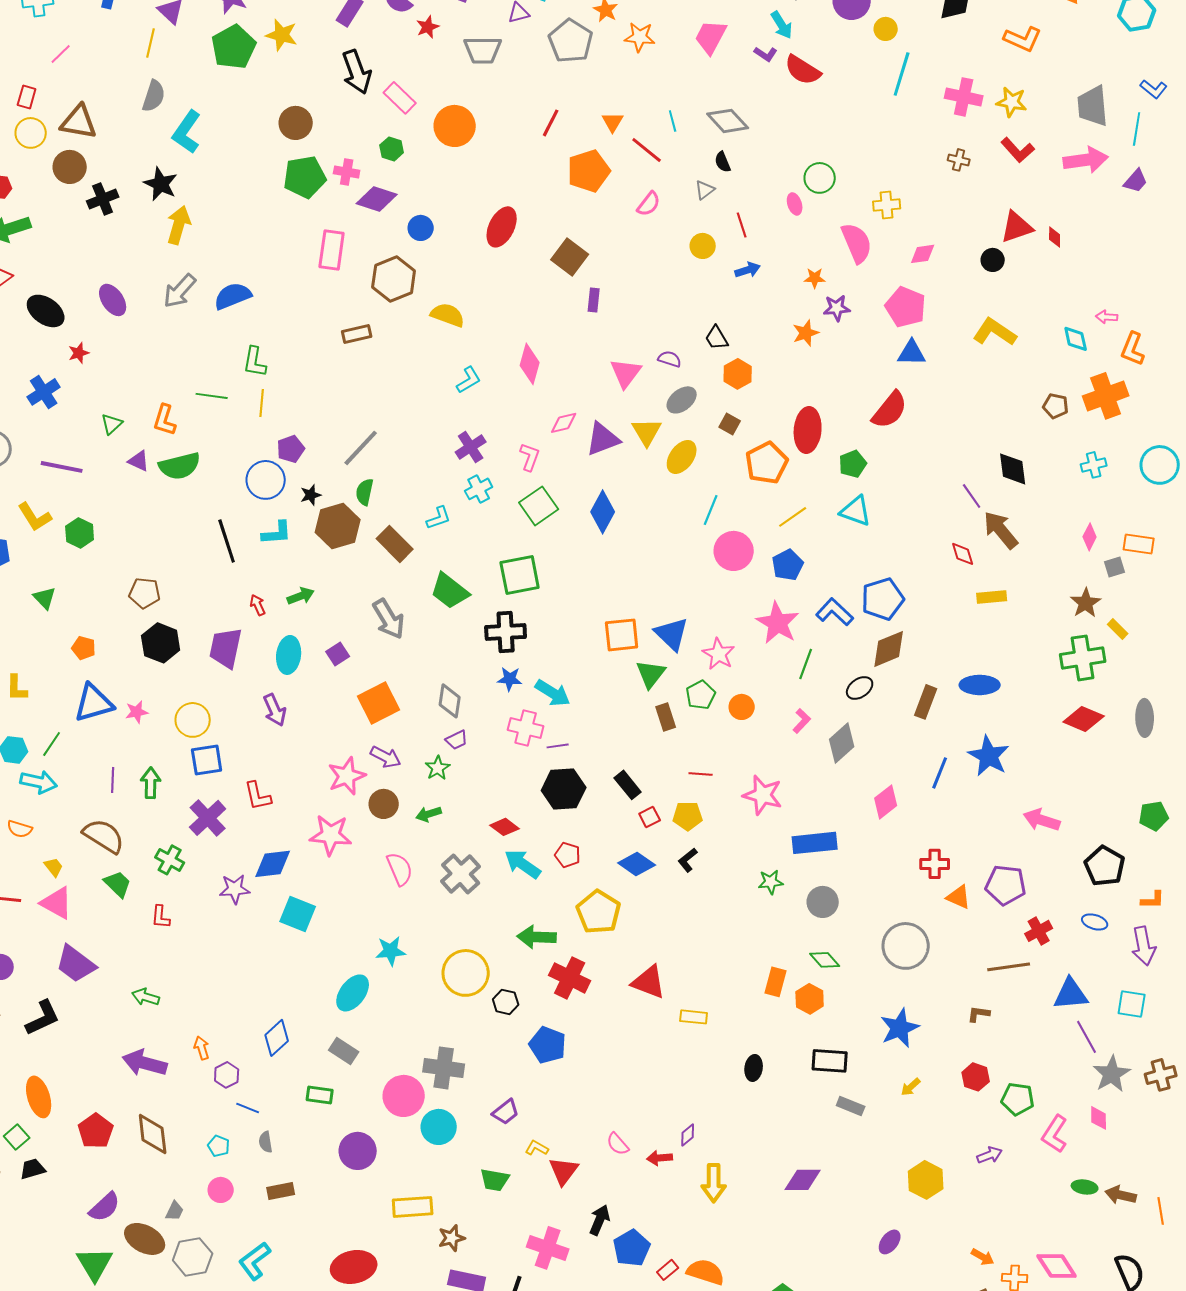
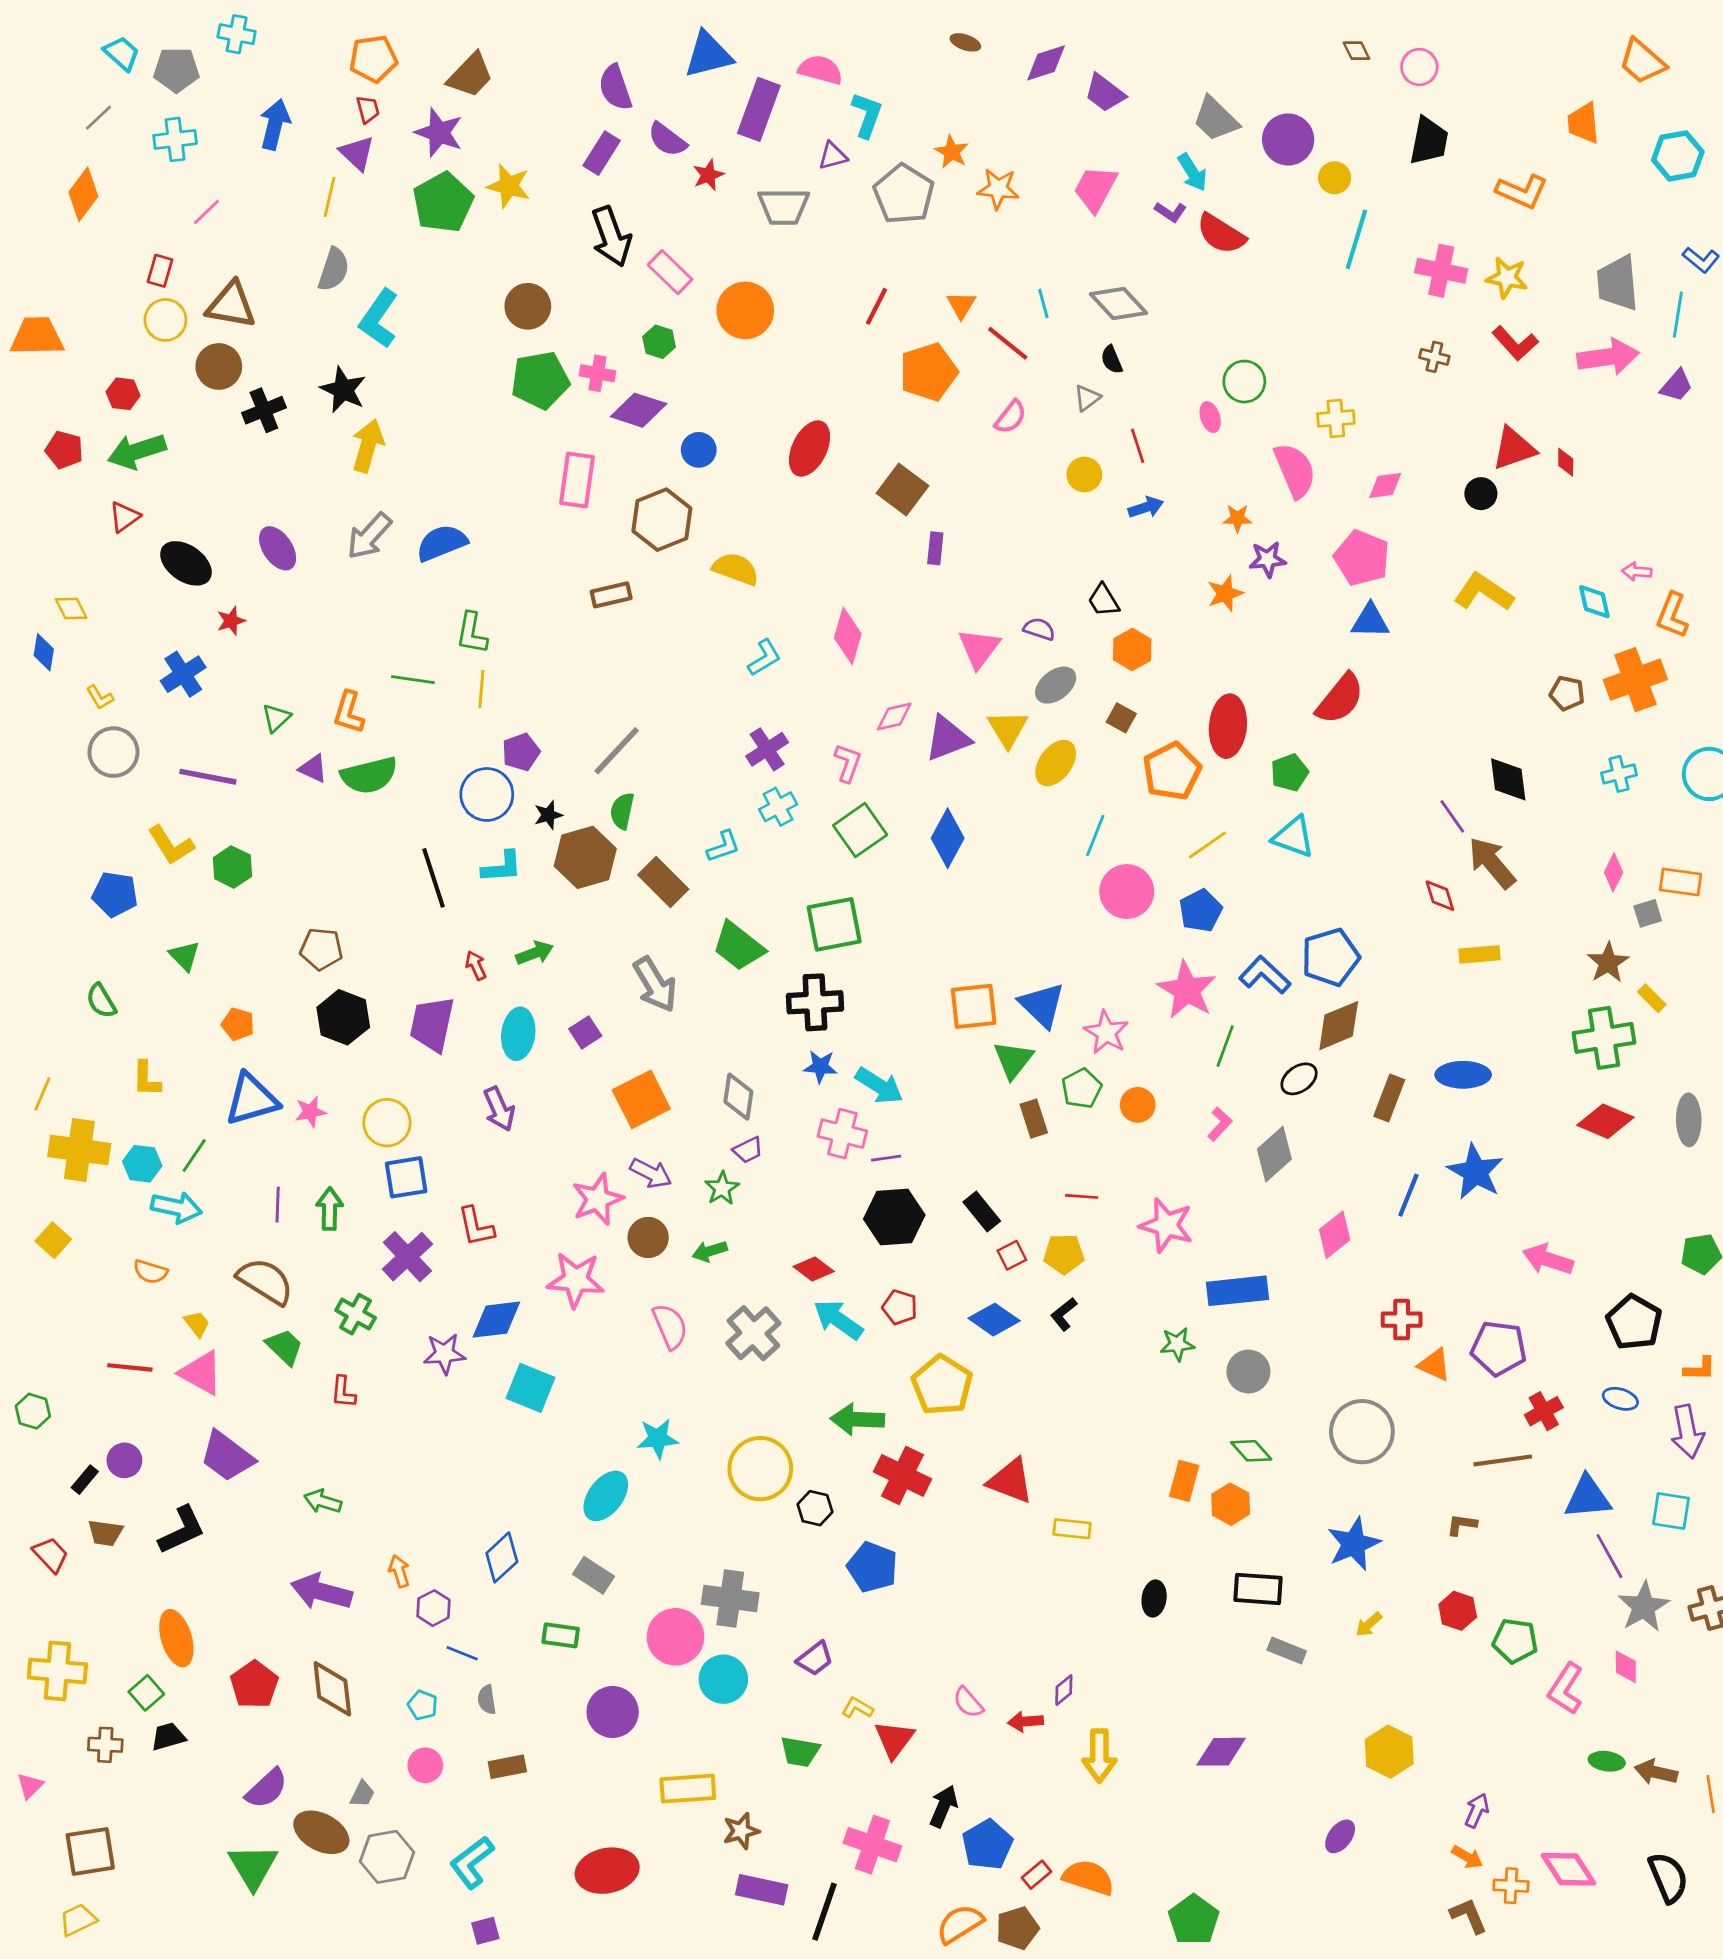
purple arrow: (990, 1155) -> (1477, 1810), moved, turned -45

